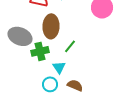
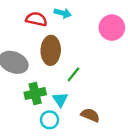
green cross: (40, 51) -> (35, 93), moved
brown semicircle: (75, 85) -> (90, 115), moved

